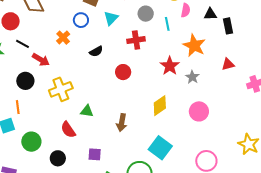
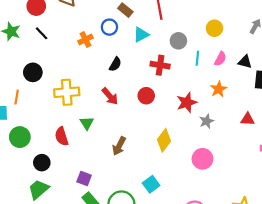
pink semicircle: (186, 10) -> (220, 59), moved
orange star: (194, 46) -> (219, 89), size x0.7
black semicircle: (96, 51) -> (115, 64), turned -48
red arrow: (41, 60) -> (110, 96), moved
red circle: (123, 72) -> (146, 96), moved
yellow diamond: (160, 106) -> (164, 140), turned -35
green triangle: (87, 111) -> (87, 123), turned 32
cyan square: (160, 148) -> (151, 184), size x0.7
purple square: (95, 154) -> (84, 178), moved

